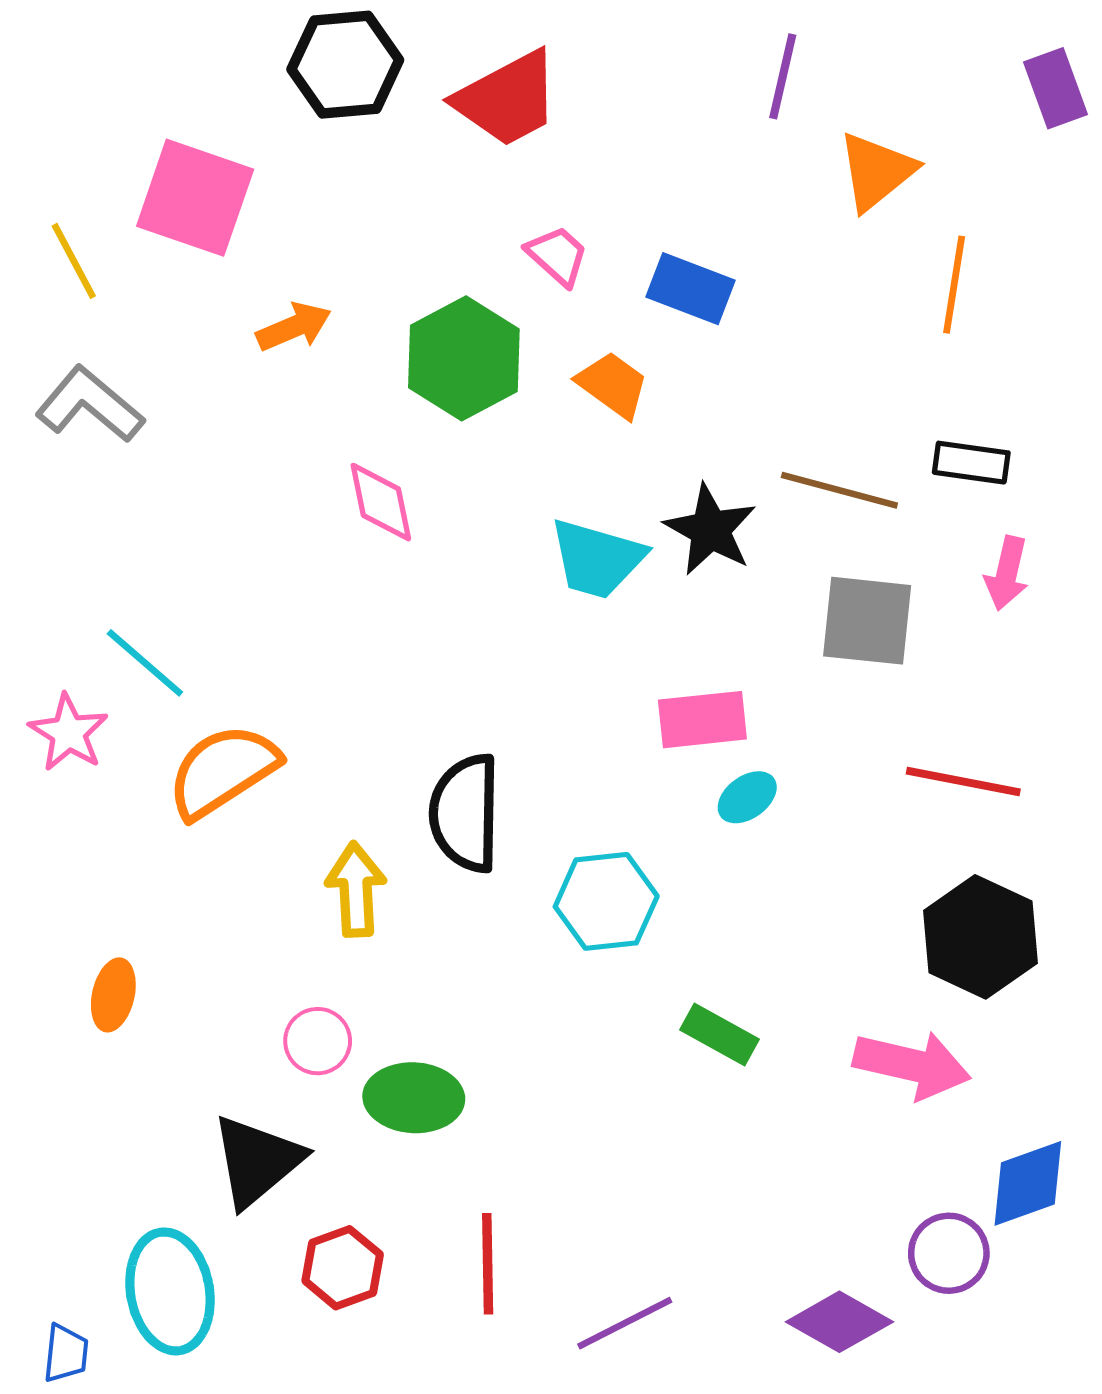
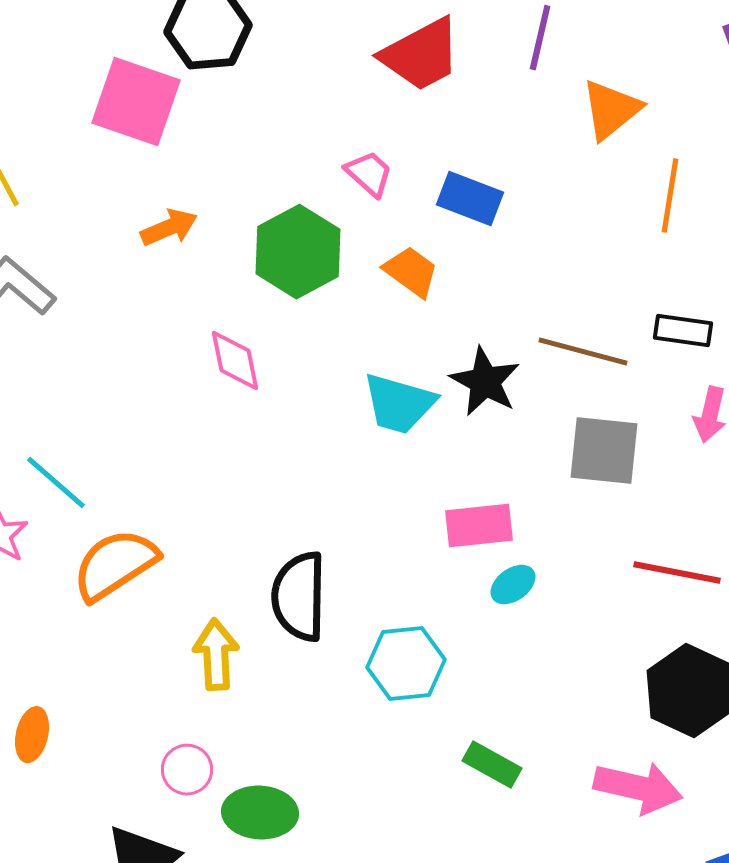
red trapezoid: (507, 99) -> (421, 55), moved
pink square: (195, 198) -> (136, 102), moved

